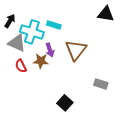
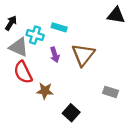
cyan cross: (32, 32) -> (35, 35), size x0.7
brown star: (41, 61) -> (45, 91), moved
red semicircle: (21, 66) -> (23, 72), size x1.5

